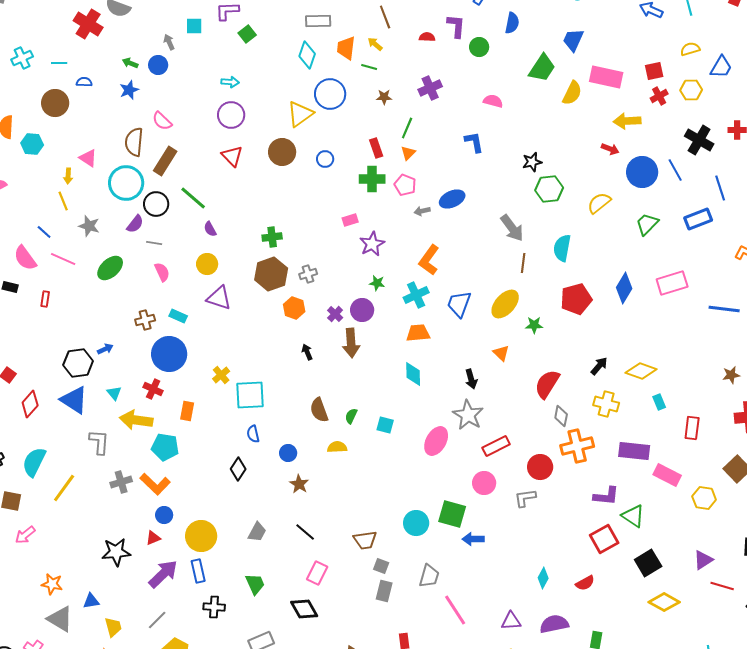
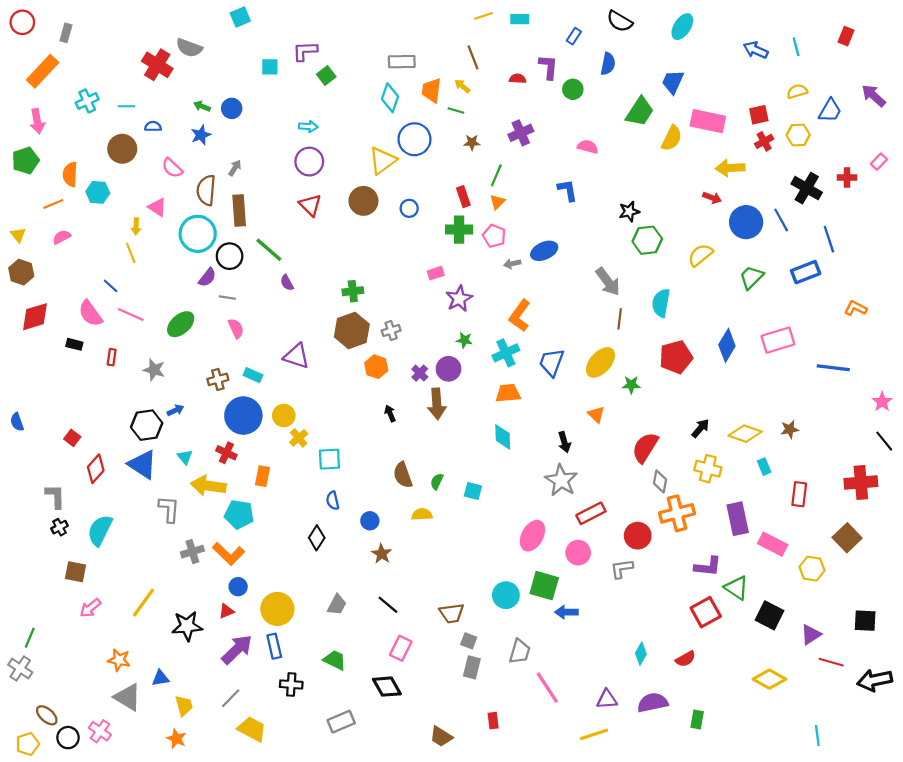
gray arrow: (169, 42) -> (235, 168), moved, turned 56
pink semicircle: (162, 121) -> (172, 168), moved
brown rectangle: (165, 161) -> (239, 210), turned -36
gray star: (89, 226) -> (154, 370), moved
yellow circle: (207, 264) -> (284, 416), moved
brown star: (731, 375) -> (790, 429), moved
cyan square: (250, 395) -> (329, 459), size x0.7
pink ellipse: (436, 441) -> (532, 536), moved
purple rectangle: (634, 451) -> (738, 519), turned 72
yellow line: (64, 488) -> (143, 603), moved
black square: (648, 563) -> (769, 615), moved, turned -32
green trapezoid: (255, 584) -> (335, 660), turned -40

